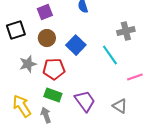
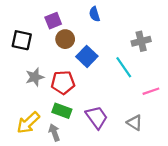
black square: (16, 30) -> (22, 40), turned 30
brown circle: (47, 38) -> (65, 39), moved
yellow arrow: (22, 106) -> (28, 123), turned -100

